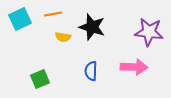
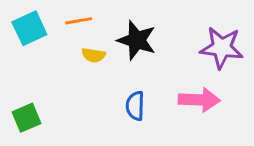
green square: (40, 79) -> (26, 118), moved

